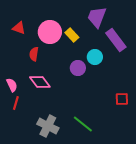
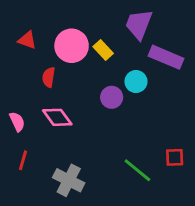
purple rectangle: (116, 40) -> (166, 57), turned -30
red square: (122, 99) -> (175, 157), moved
red line: (16, 103) -> (23, 160), moved
green line: (83, 124) -> (137, 170), moved

